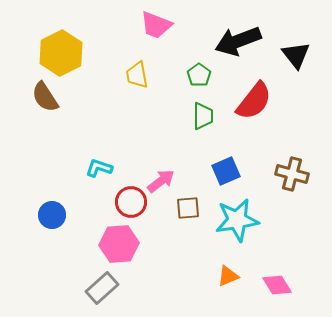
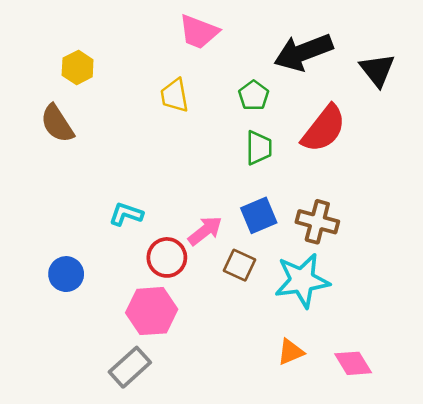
yellow hexagon: (61, 53) -> (78, 67), size x0.6
blue square: (226, 171) -> (259, 215), moved
brown cross: (292, 174) -> (317, 222), moved
brown square: (188, 208) -> (240, 265), turned 30

